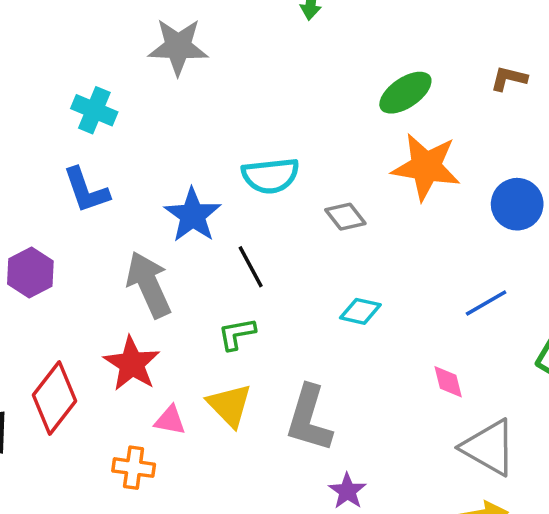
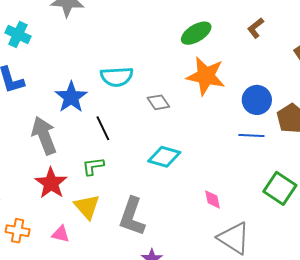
brown L-shape: (509, 79) -> (256, 28), turned -55
blue line: (486, 303) -> (251, 136), moved, turned 30
cyan diamond: (360, 311) -> (164, 157), size x1.4
red star: (132, 364) -> (51, 183), moved
pink triangle: (170, 420) -> (61, 234), moved
orange cross: (134, 468) -> (18, 231), moved

